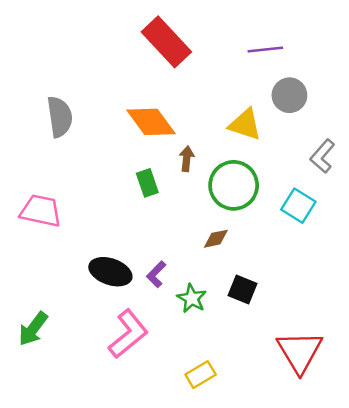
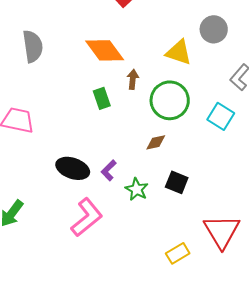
yellow rectangle: (201, 375) -> (178, 253), moved

